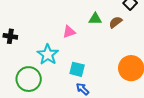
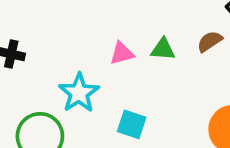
green triangle: (95, 19) -> (163, 49), moved

